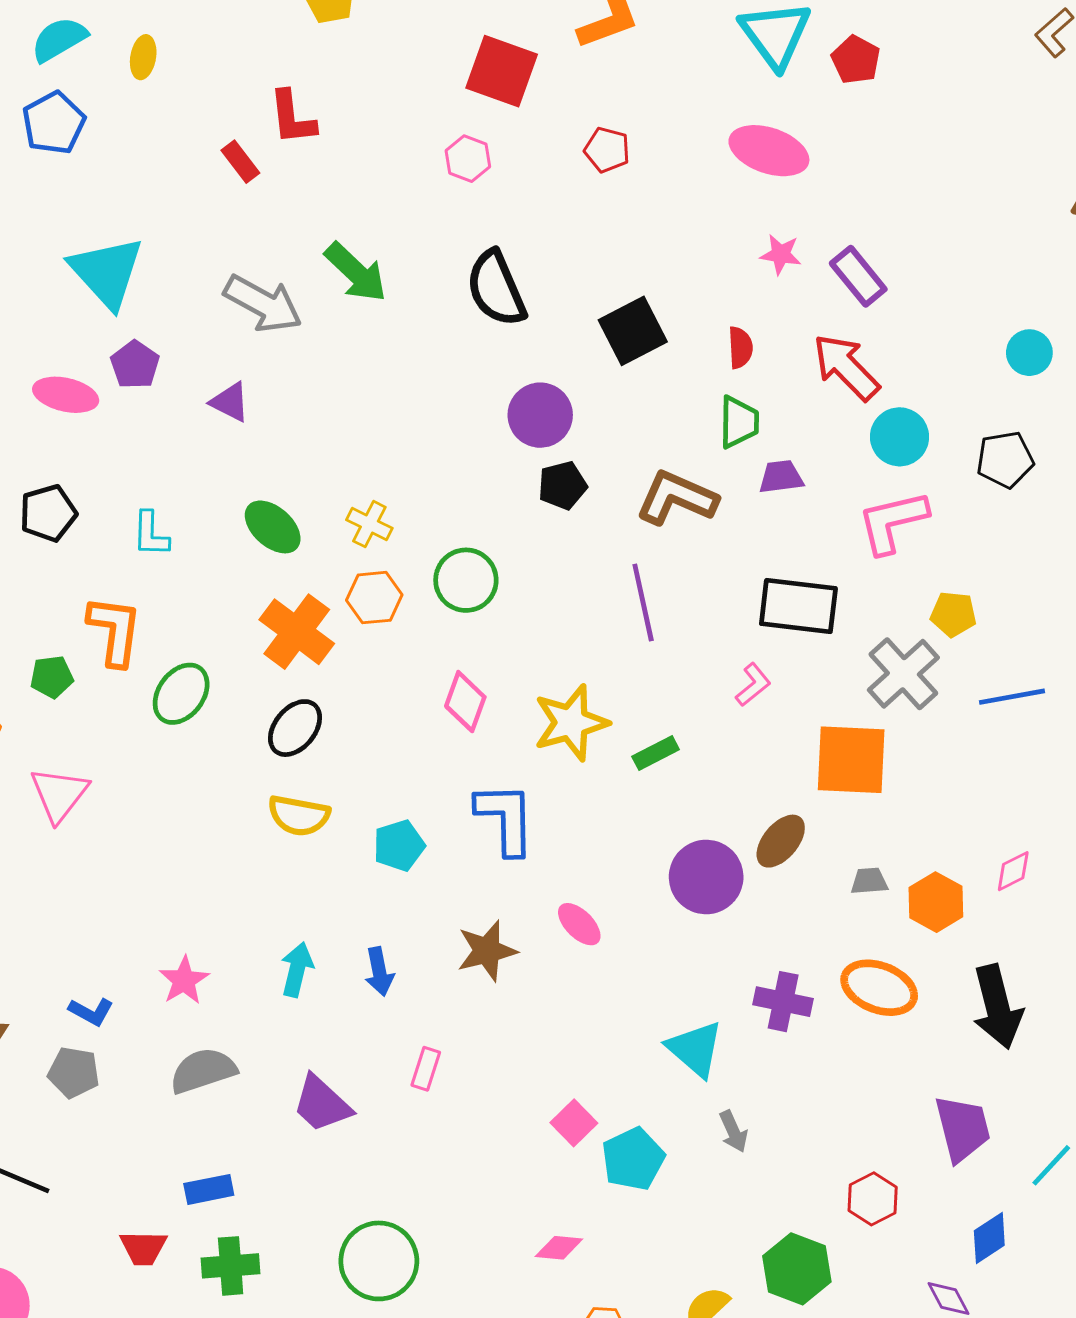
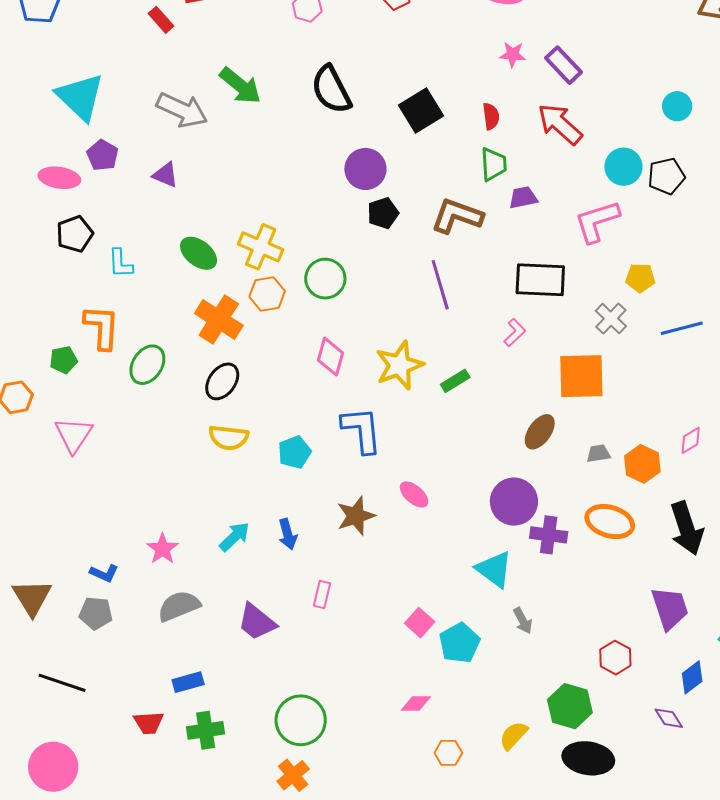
cyan circle: (900, 437) -> (623, 167), moved
black pentagon: (48, 513) -> (75, 234), moved
yellow cross: (369, 524) -> (261, 247), size x1.5
gray cross: (903, 674) -> (611, 319), size x0.7
purple circle: (706, 877) -> (514, 502), moved
cyan arrow: (297, 969) -> (235, 537), turned 36

